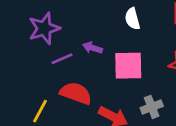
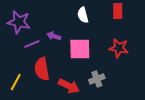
purple star: (44, 28) -> (19, 22), turned 30
red semicircle: (76, 93) -> (42, 69), turned -120

